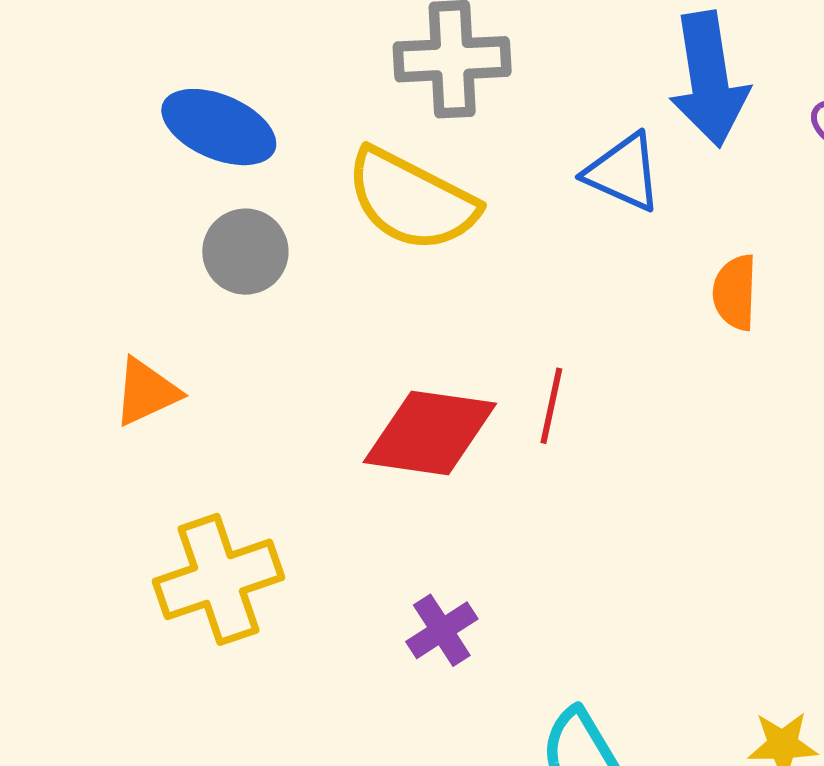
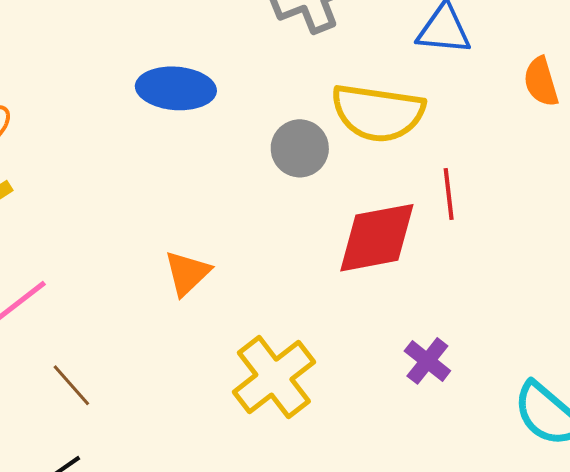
yellow semicircle: (412, 200) -> (378, 113), moved
gray circle: (245, 252) -> (300, 148), moved

